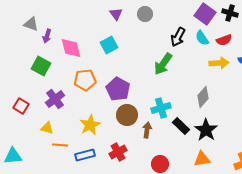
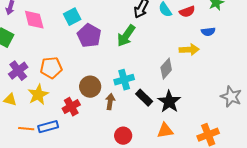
yellow arrow: (219, 63) -> (189, 50), moved
orange pentagon: (85, 80) -> (51, 68), moved
purple pentagon: (118, 89) -> (89, 36), moved
yellow star: (90, 125) -> (38, 95), moved
orange line: (60, 145) -> (26, 129), moved
red cross: (118, 152) -> (71, 107), moved

